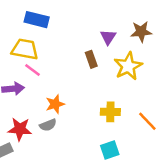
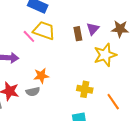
yellow trapezoid: (25, 49) -> (44, 31), moved
brown rectangle: (91, 59) -> (78, 34), moved
pink line: (32, 70) -> (29, 36), moved

